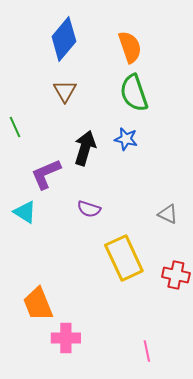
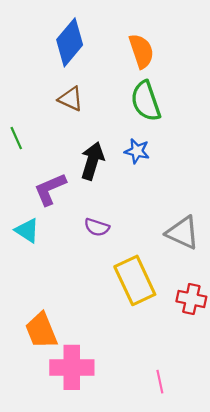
brown triangle: (65, 91) -> (71, 99), turned -35
gray triangle: (168, 214) -> (183, 233), size x1.6
pink cross: (66, 338) -> (72, 367), size x1.4

